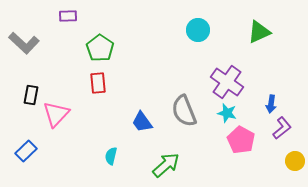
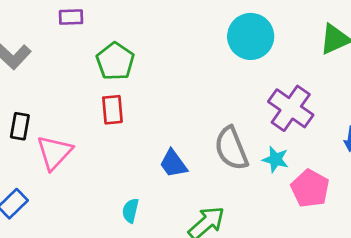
cyan circle: (198, 30) -> (251, 36), size x1.4
cyan star: (227, 113) -> (276, 159), moved

